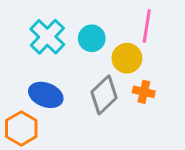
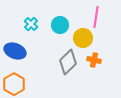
cyan cross: (47, 37) -> (31, 24), size x0.6
blue ellipse: (46, 95) -> (15, 51), moved

